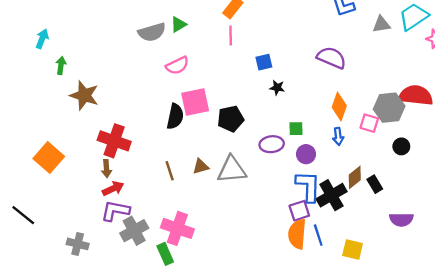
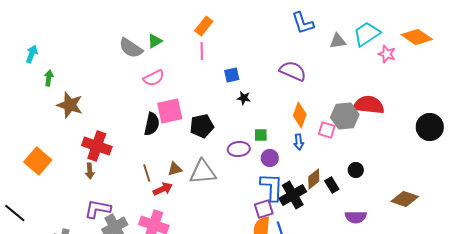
gray semicircle: (152, 32) -> (131, 48), turned 50
black circle: (401, 146) -> (356, 170), moved
red arrow: (113, 189) -> (163, 189), moved

